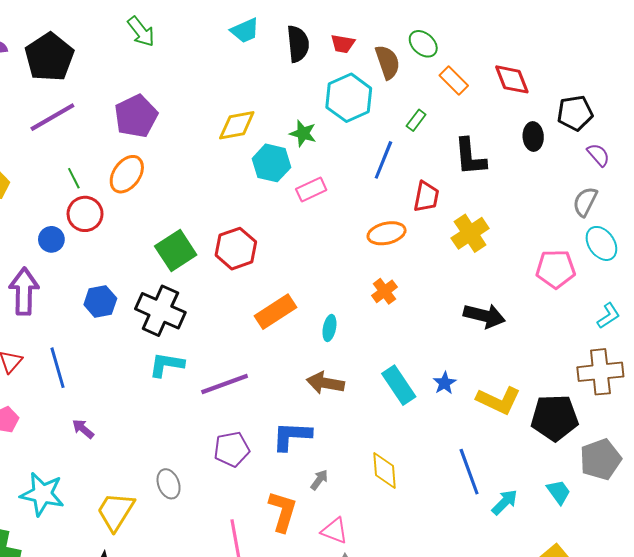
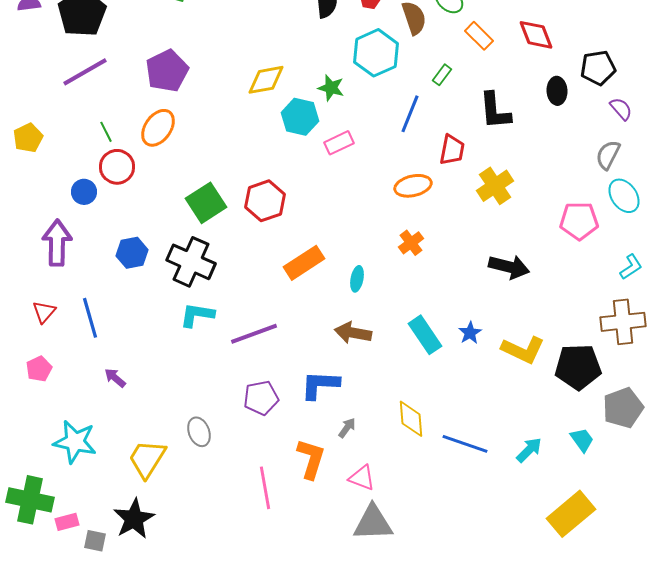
blue line: (469, 472) -> (465, 444), moved, turned -51

